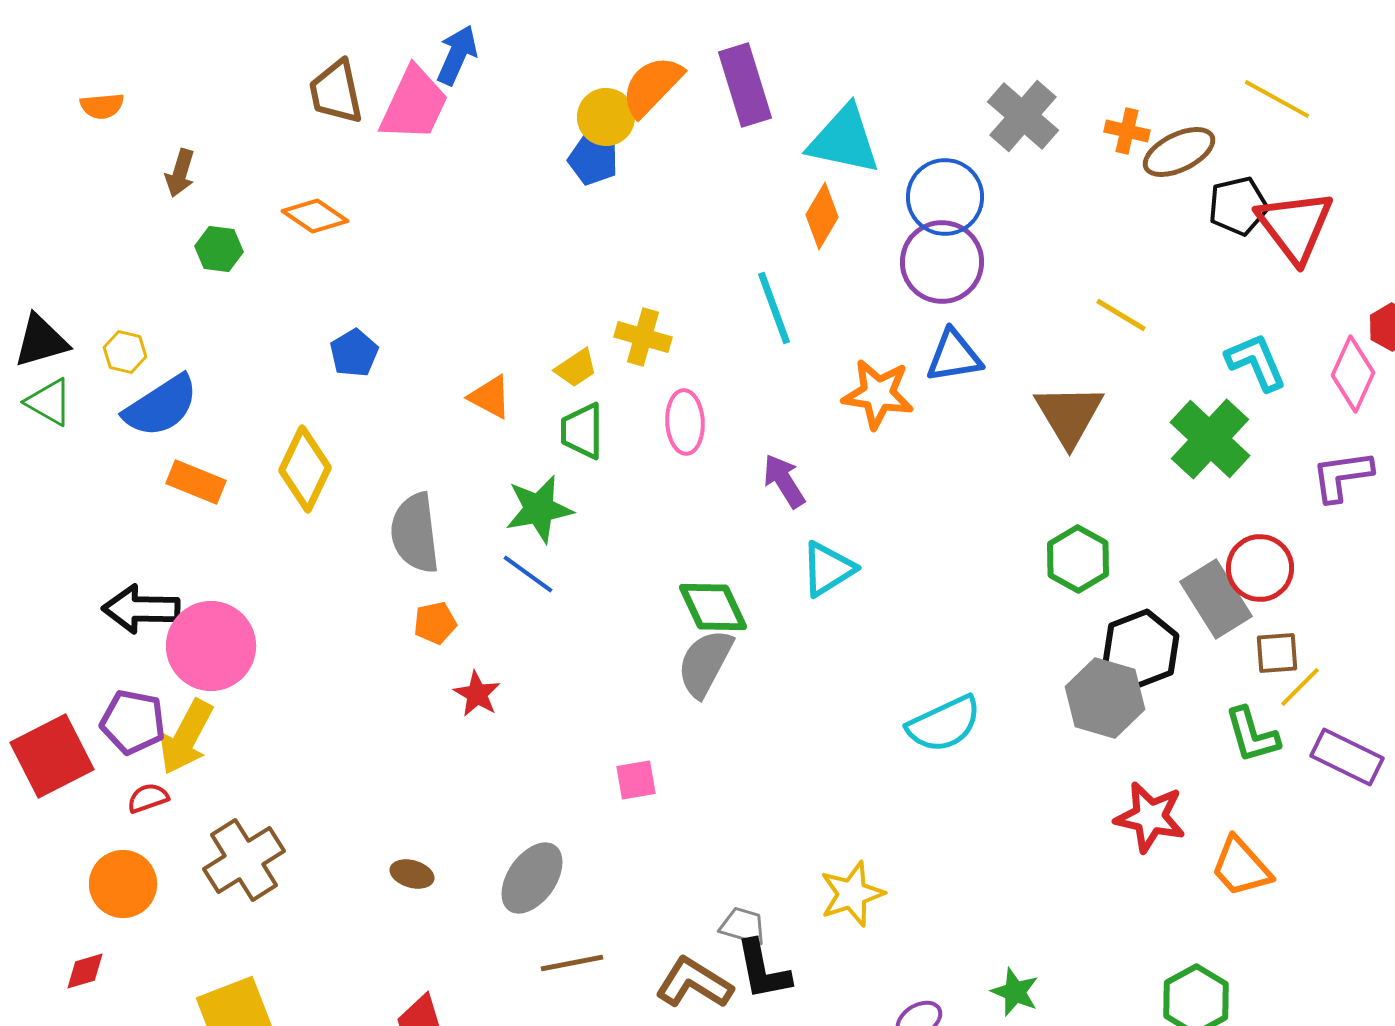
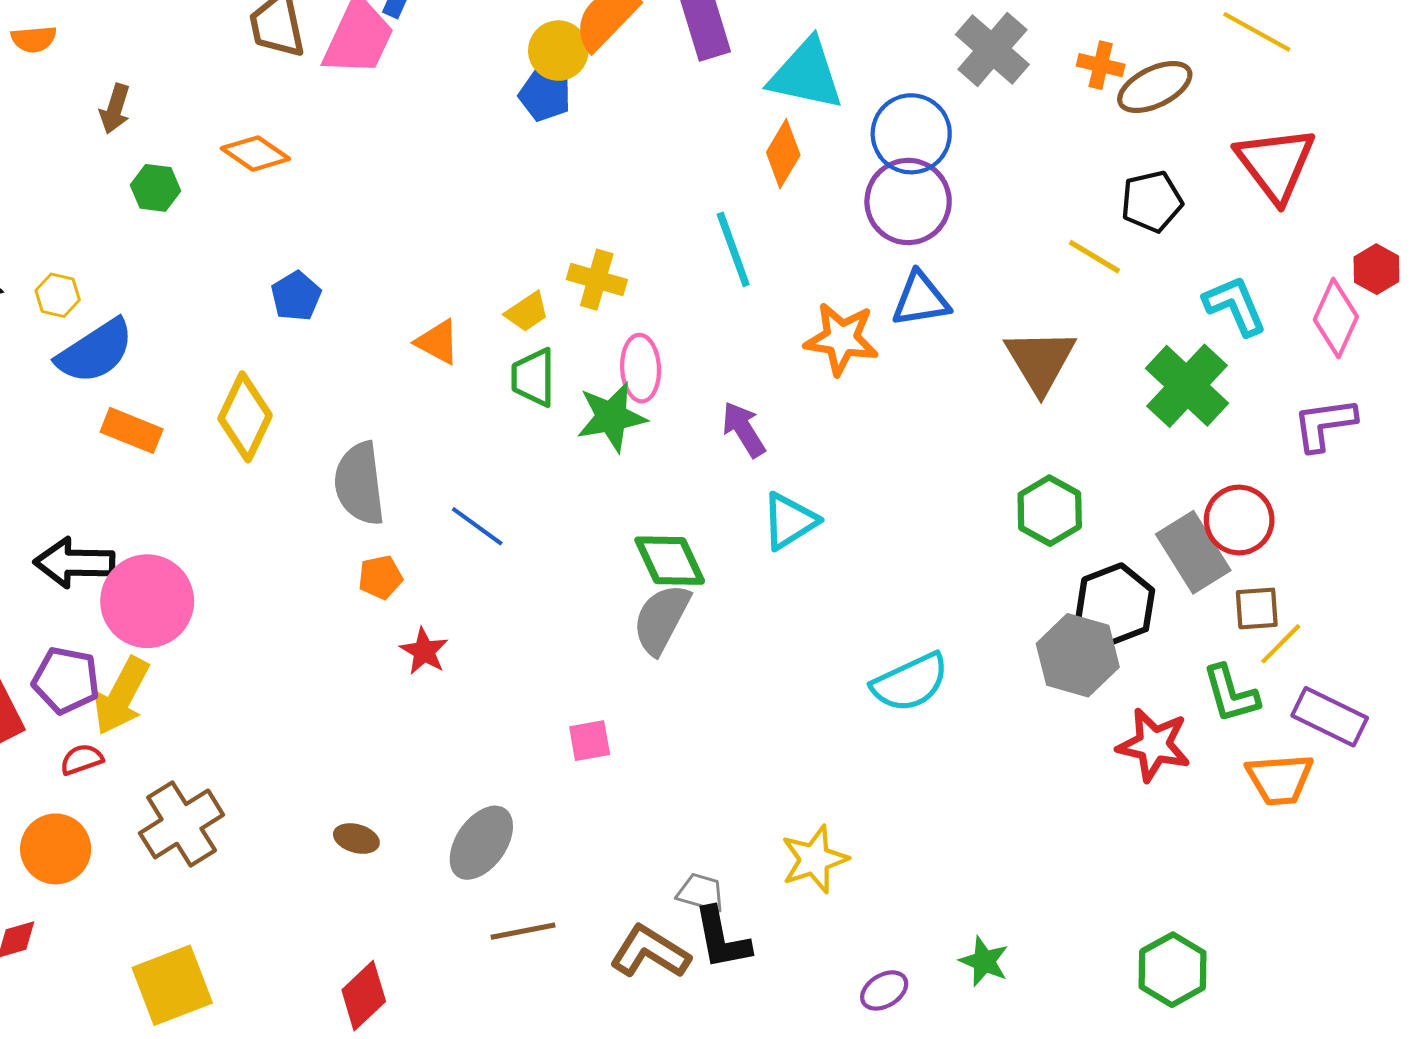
black pentagon: (1238, 206) -> (1152, 201), moved
green star: (539, 509) -> (611, 417), moved
red star: (1150, 817) -> (1154, 745), moved
orange trapezoid: (1241, 867) -> (1280, 779), moved, turned -52

